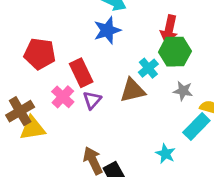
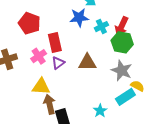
cyan cross: (148, 68) -> (101, 27), moved
gray star: (183, 91) -> (122, 70), size x1.5
yellow triangle: (32, 128) -> (41, 86), moved

